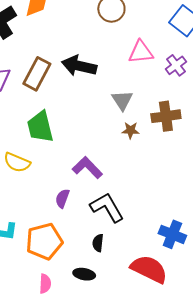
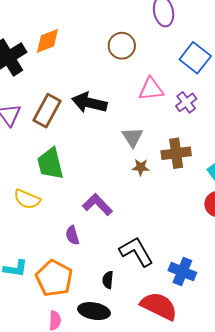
purple semicircle: (62, 198) -> (72, 235), turned -36
black L-shape: (107, 207) -> (136, 252), moved
orange pentagon: (44, 241) -> (54, 278), turned -30
black ellipse: (84, 274) -> (94, 311), size x1.4

